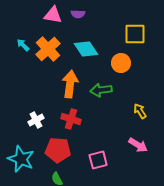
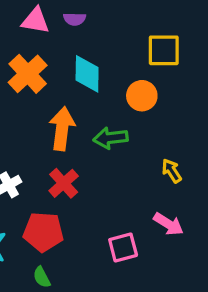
cyan diamond: (86, 49) -> (87, 74), turned 35
red cross: (71, 119) -> (64, 183), turned 30
pink square: (98, 160) -> (123, 247), moved

